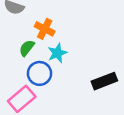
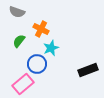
green semicircle: (27, 48) -> (19, 41), moved

